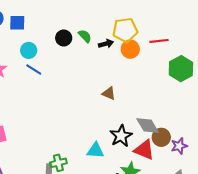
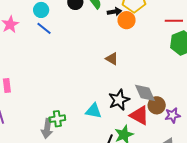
red line: (159, 41) -> (174, 21), moved
orange circle: (130, 49) -> (127, 20), moved

